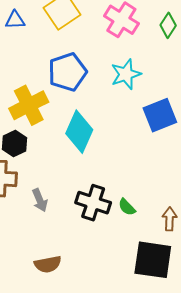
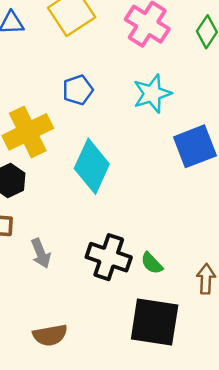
blue pentagon: (67, 72) -> (78, 90), size x0.6
black square: (153, 260) -> (155, 322), moved

